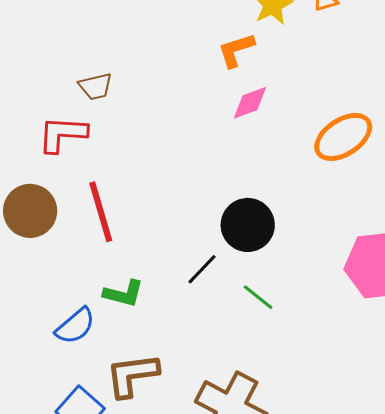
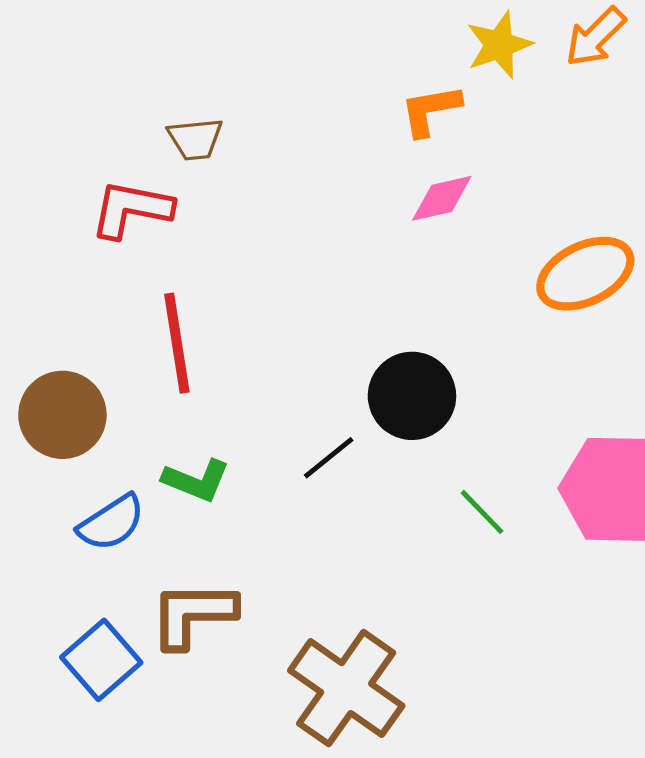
brown circle: (30, 211) -> (62, 415), moved
green line: (258, 297) -> (482, 512), moved

